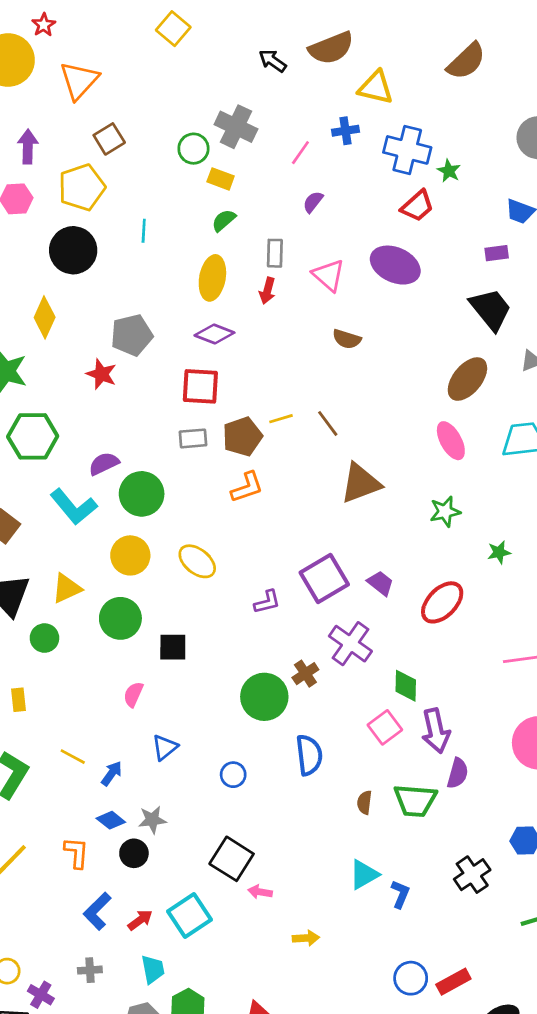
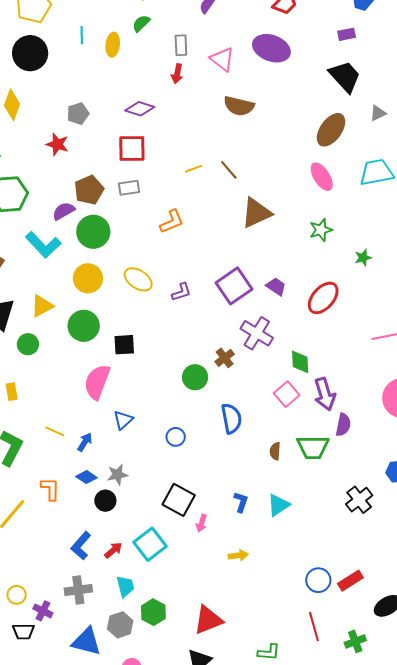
yellow ellipse: (212, 278) -> (113, 45), moved, size x0.7
gray pentagon: (132, 335) -> (78, 114), size x0.7
brown semicircle: (347, 339) -> (239, 106), size x1.4
brown pentagon: (242, 437) -> (89, 190), moved
purple L-shape: (267, 602) -> (181, 292), moved
pink semicircle: (133, 694) -> (97, 382), size x1.8
green circle: (264, 697) -> (195, 377), size x0.7
orange L-shape: (76, 853) -> (50, 489), moved
pink arrow: (260, 892) -> (201, 523), turned -78
blue L-shape: (400, 894) -> (241, 502), moved
gray cross: (90, 970) -> (78, 590), size x1.5

